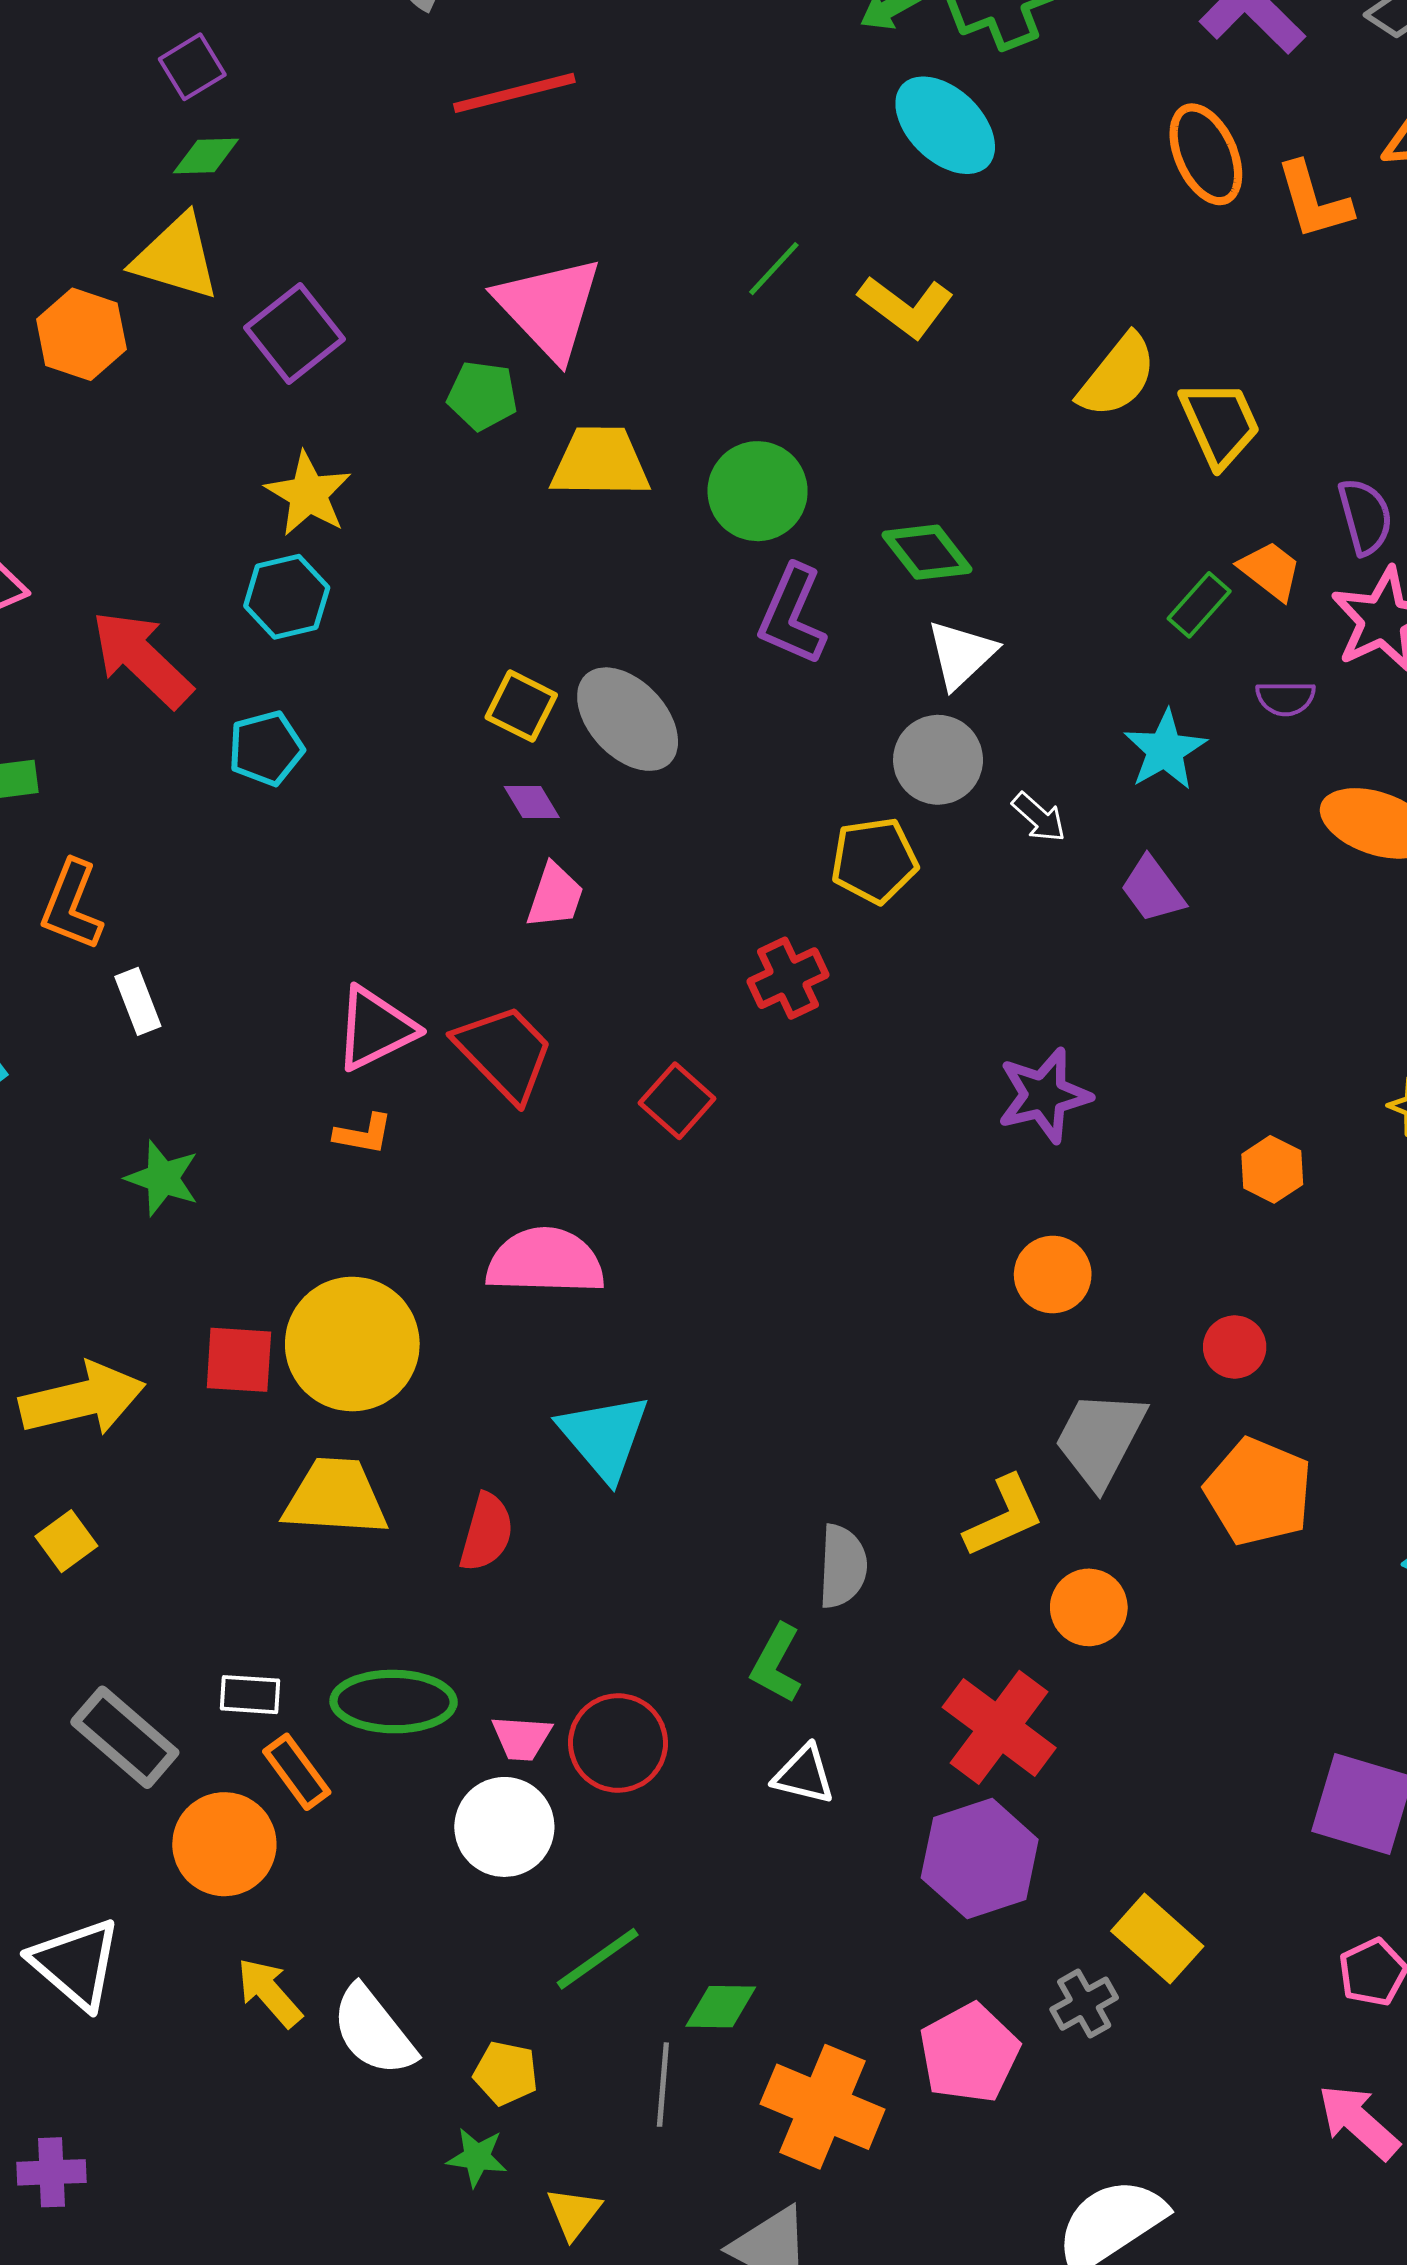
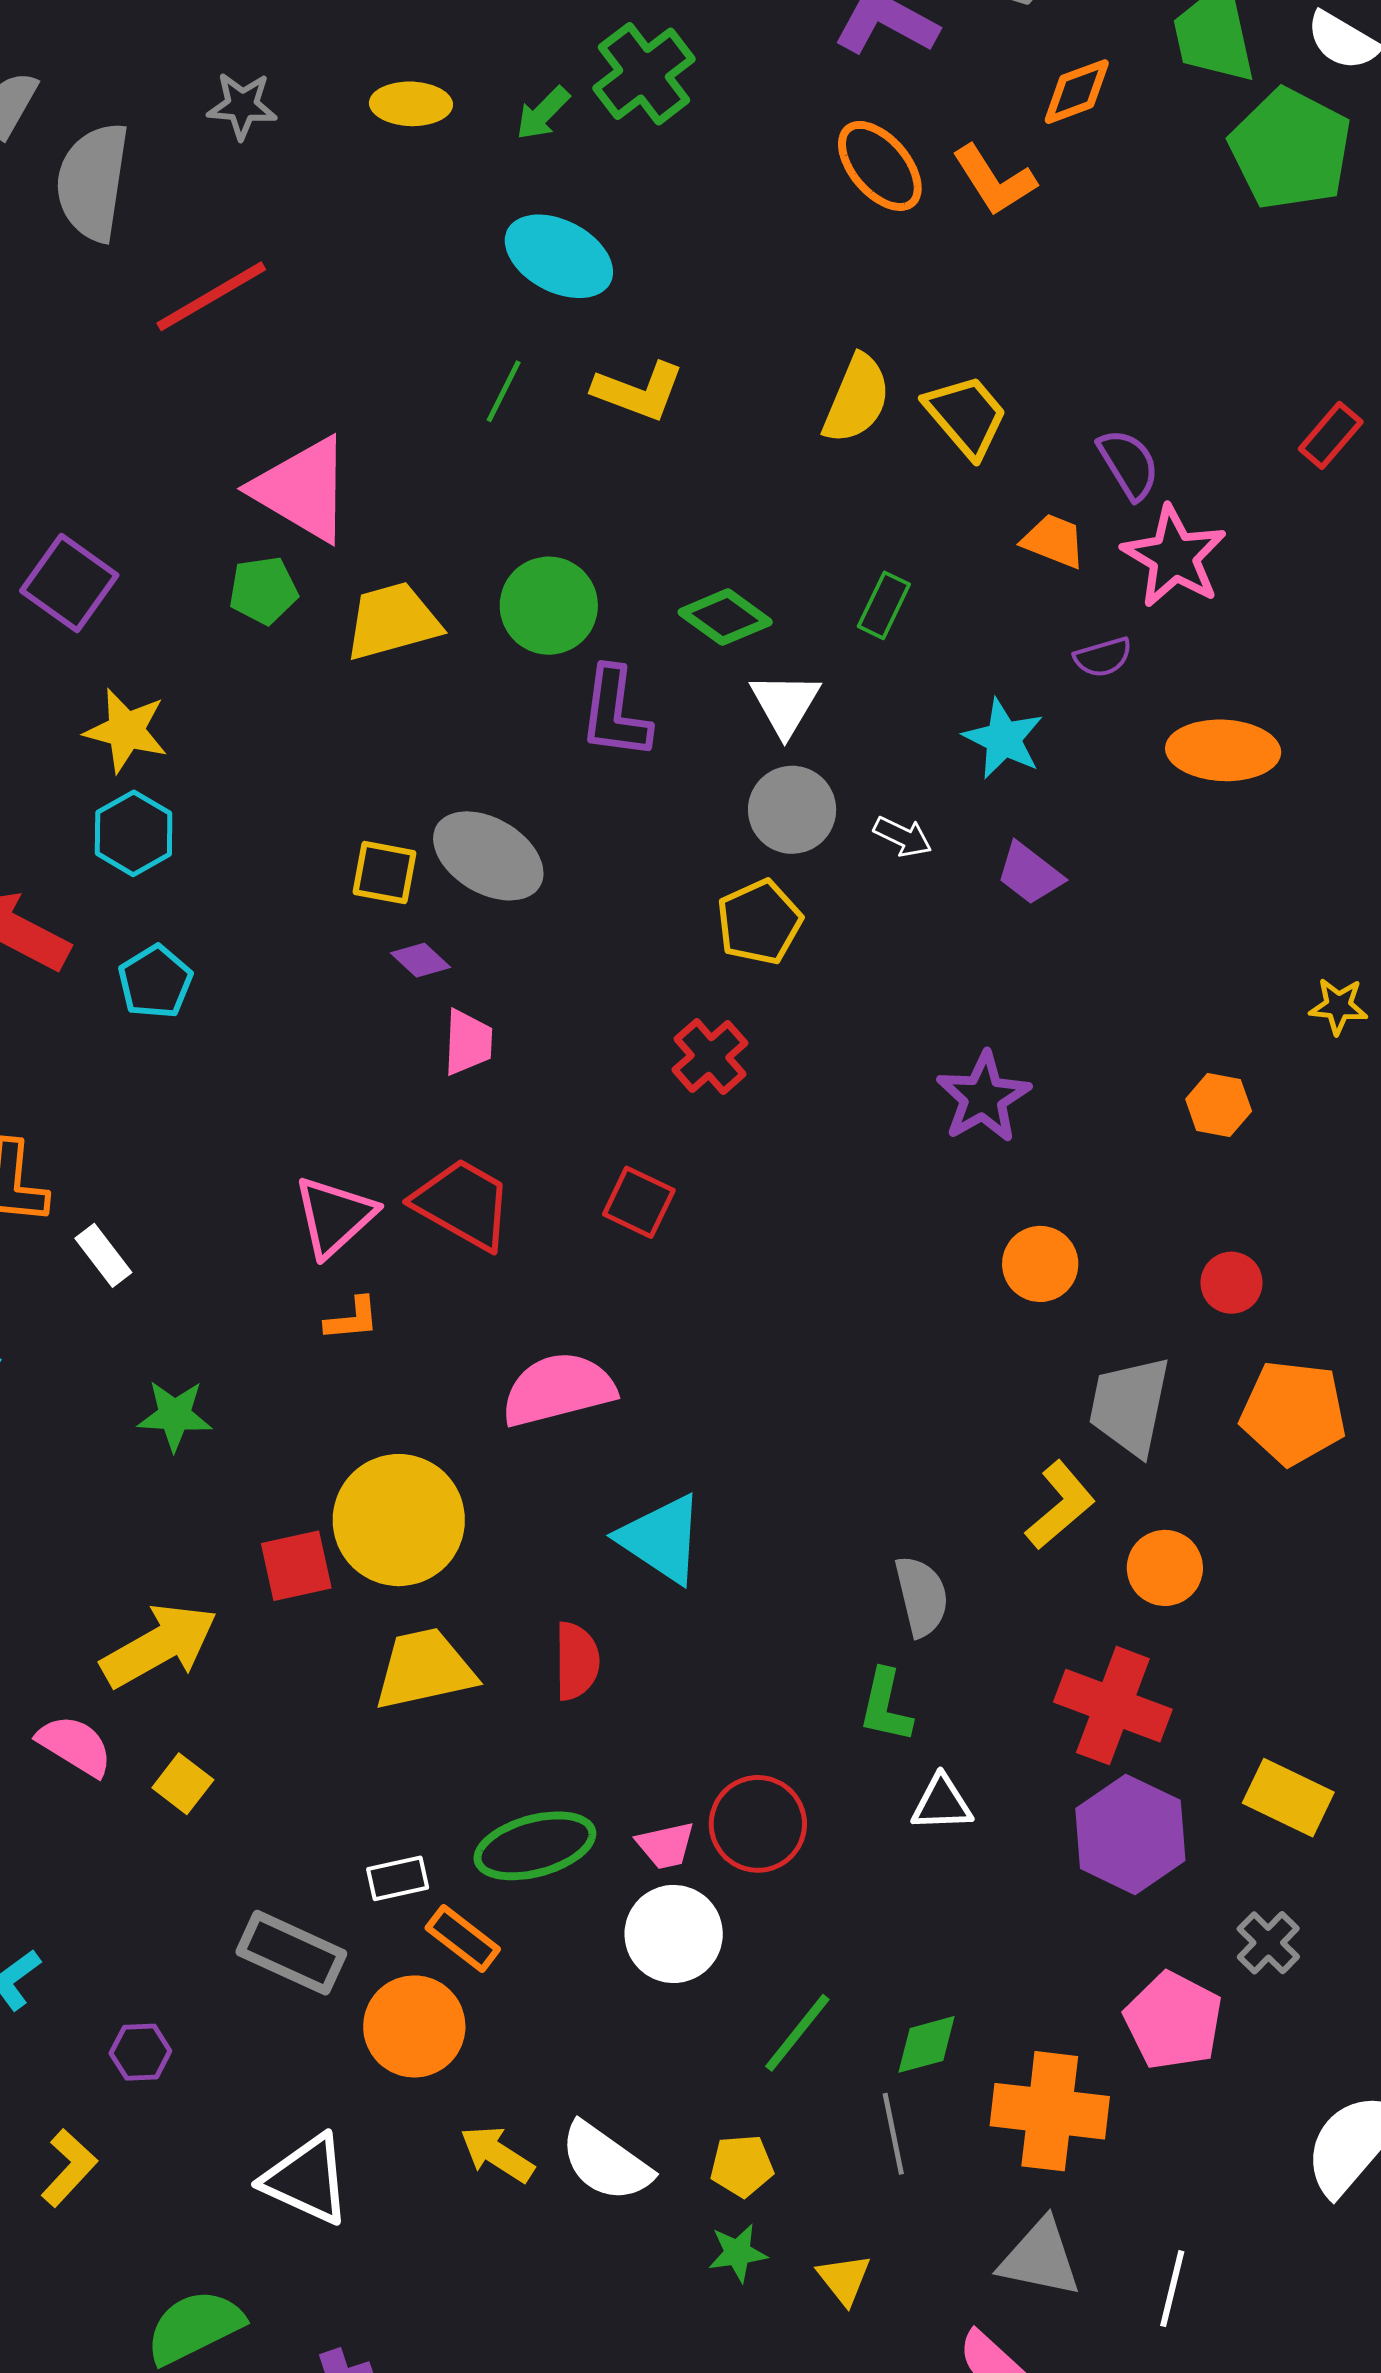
cyan ellipse: (945, 125) -> (559, 256), moved
green rectangle: (1199, 605) -> (884, 605), moved
yellow rectangle: (1157, 1939) -> (1288, 1798), moved

